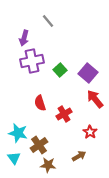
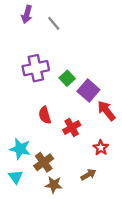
purple arrow: (24, 38) -> (27, 14), moved
purple square: (88, 73) -> (88, 91), moved

